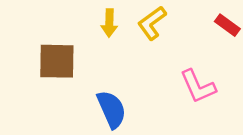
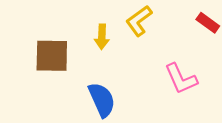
yellow arrow: (109, 23) -> (102, 37), moved

